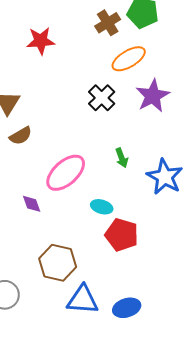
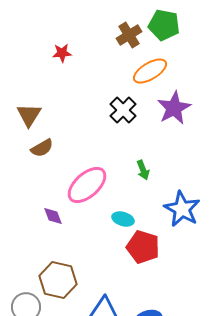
red star: (41, 41) -> (62, 53), size x0.7
blue star: (165, 177) -> (182, 209), moved
brown hexagon: (58, 263) -> (58, 280), moved

